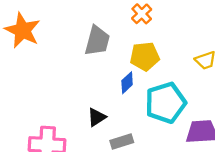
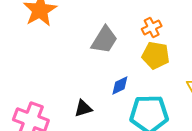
yellow pentagon: (145, 56) -> (156, 55), moved

